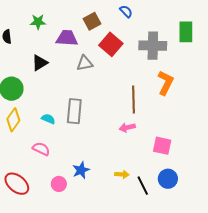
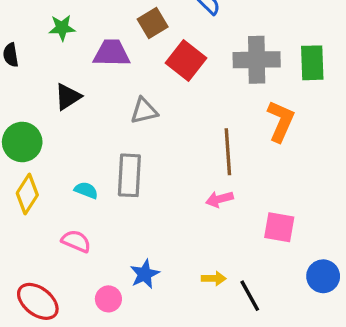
green rectangle: (186, 32) -> (312, 63), moved
gray triangle: (85, 63) -> (144, 111), moved
blue circle: (168, 179) -> (323, 276), moved

